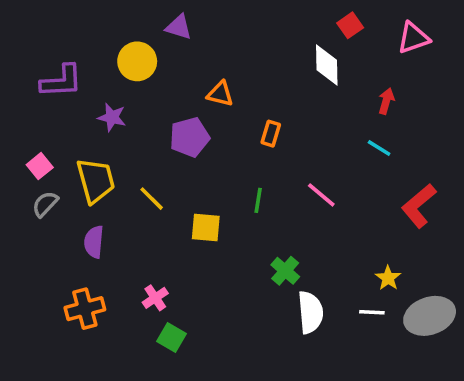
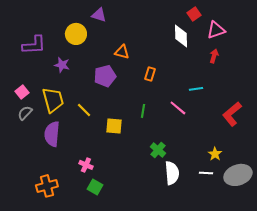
pink triangle: (413, 38) -> (216, 30), moved
cyan line: (379, 148) -> (196, 89), moved, turned -40
purple semicircle: (94, 242) -> (52, 134), size x1.4
pink cross: (155, 298) -> (86, 165), turned -32
orange cross: (85, 309) -> (47, 186), moved

